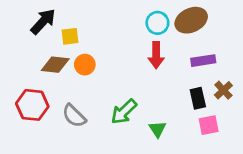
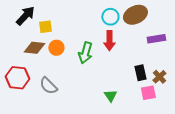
purple rectangle: (203, 61) -> (156, 39), moved
brown cross: (223, 90) -> (159, 77), moved
green arrow: (124, 112) -> (85, 53), moved, turned -30

